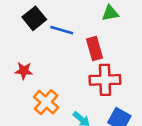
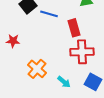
red star: (24, 71) -> (13, 41), moved

